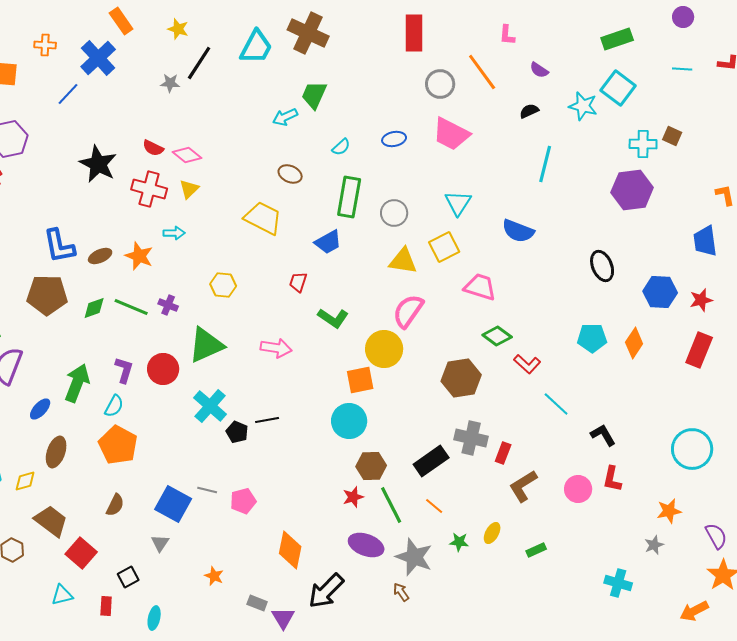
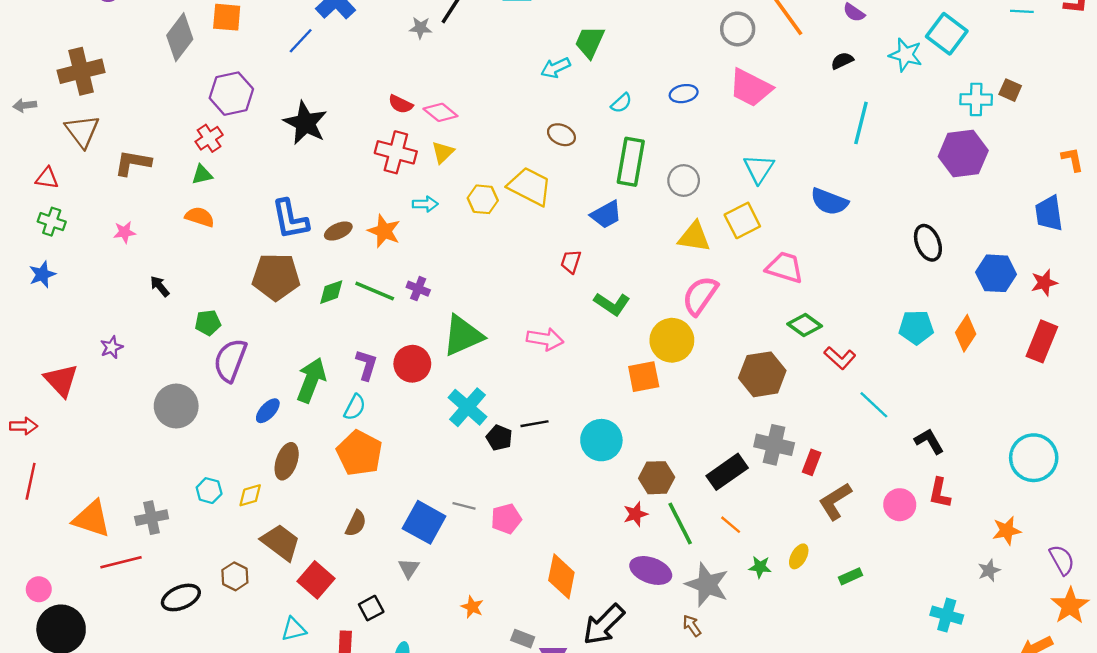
black star: (98, 164) -> (305, 123), moved
yellow hexagon: (223, 285) -> (483, 199), moved
cyan circle: (349, 421) -> (601, 440), moved

